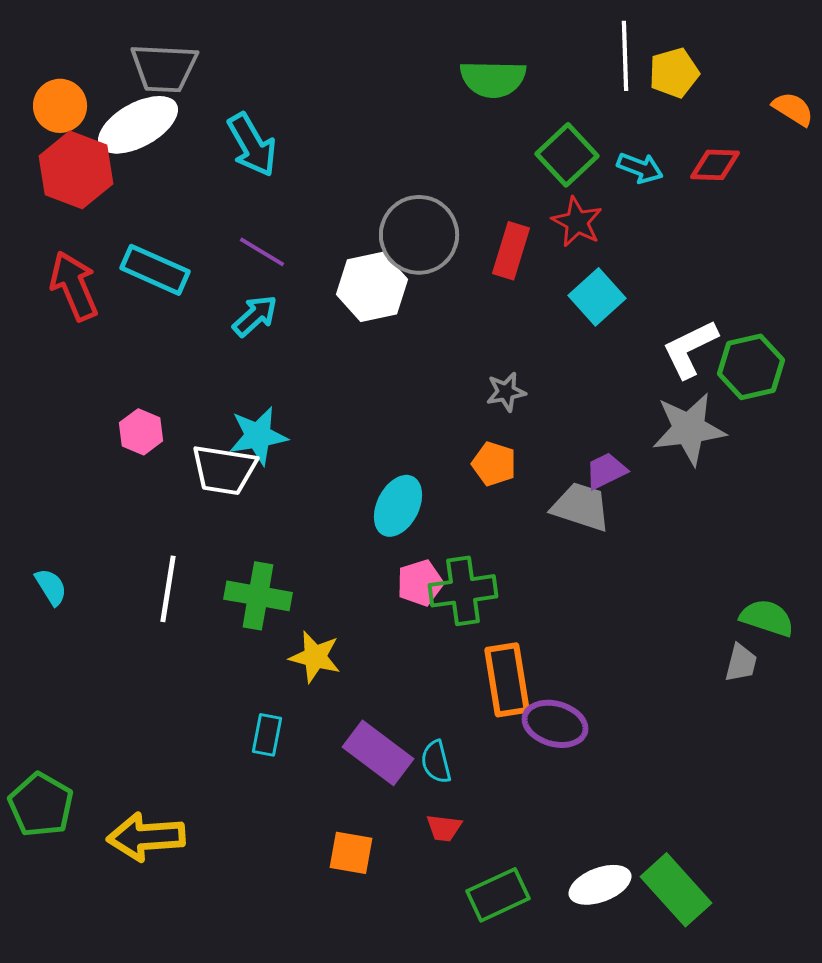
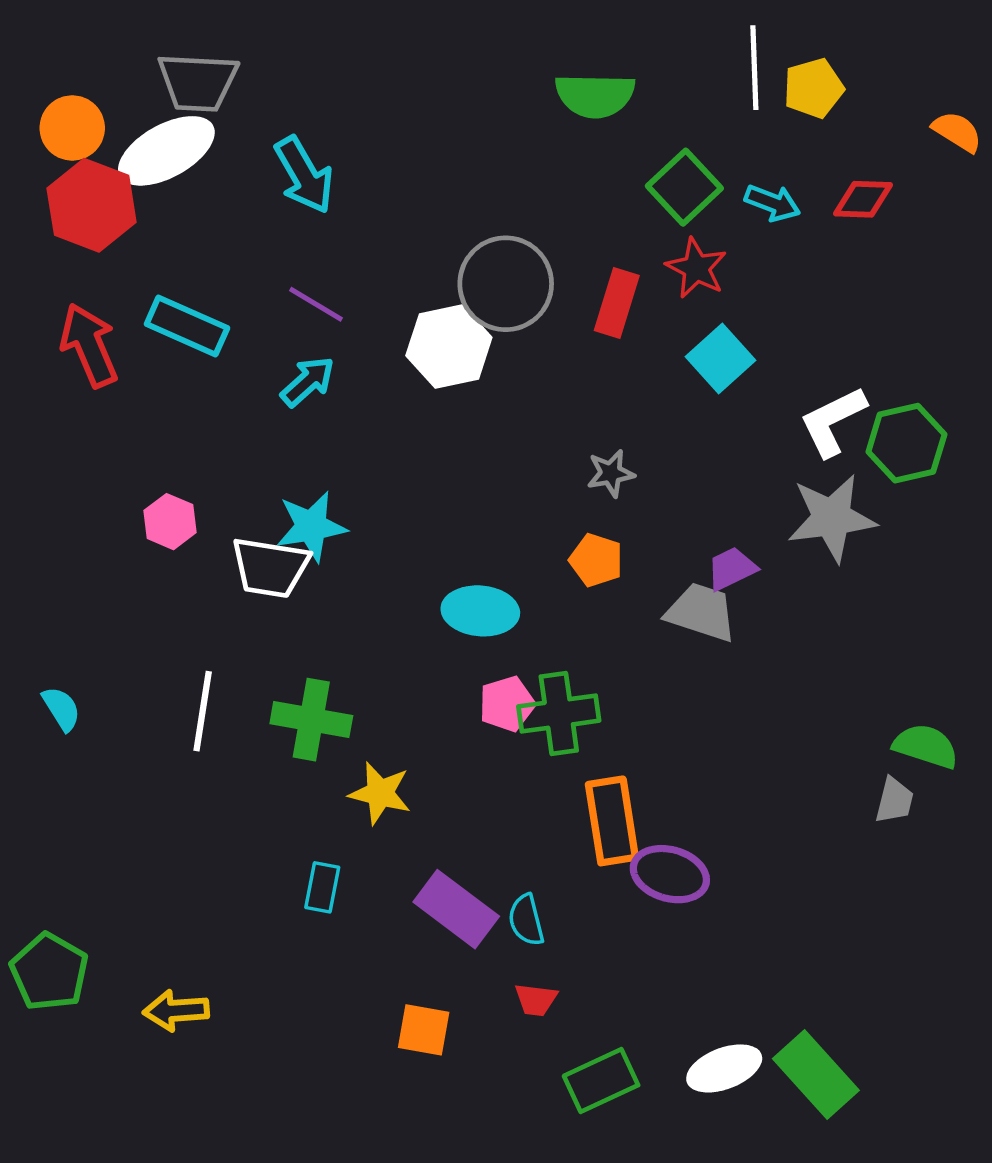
cyan ellipse: (398, 506) -> (480, 611), turned 68
yellow arrow: (146, 837) -> (176, 1011), size x0.7

